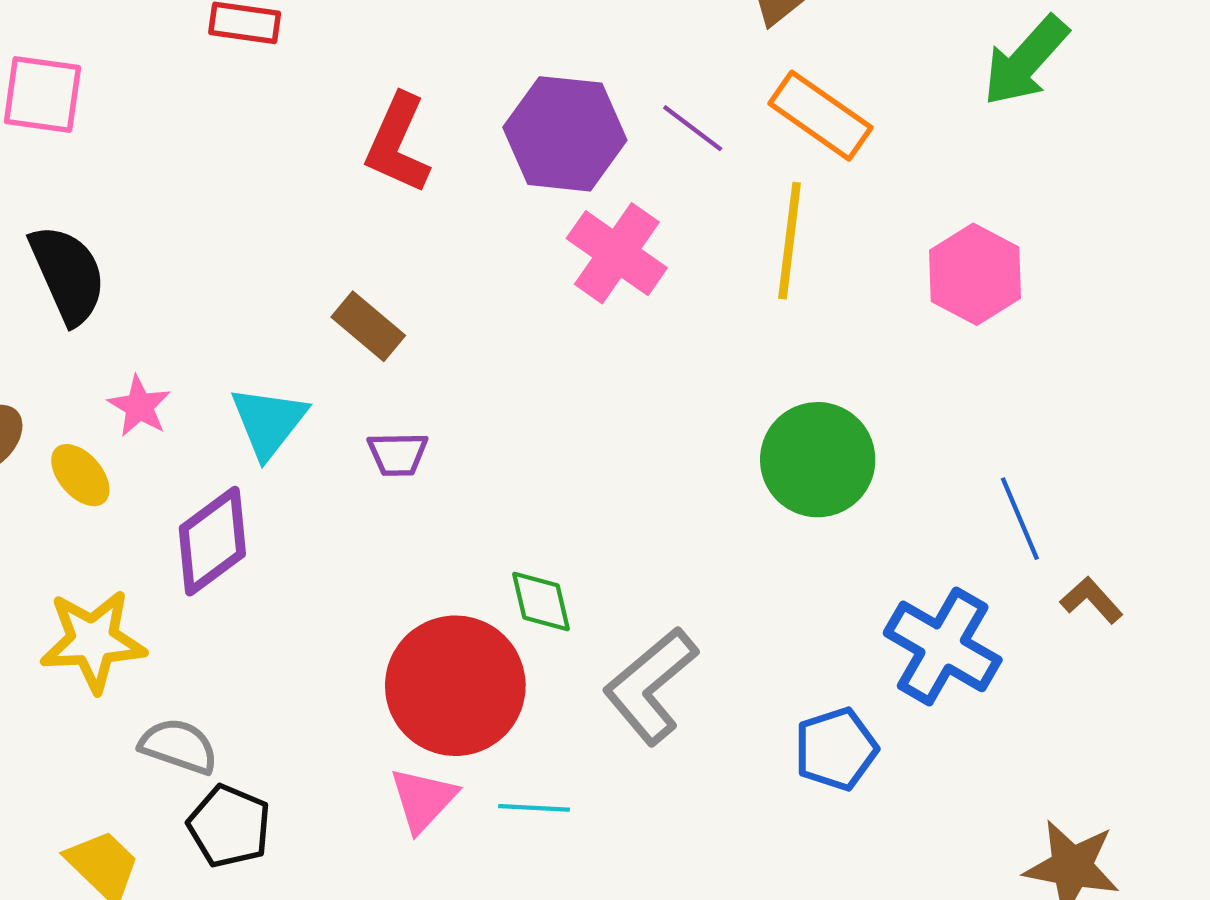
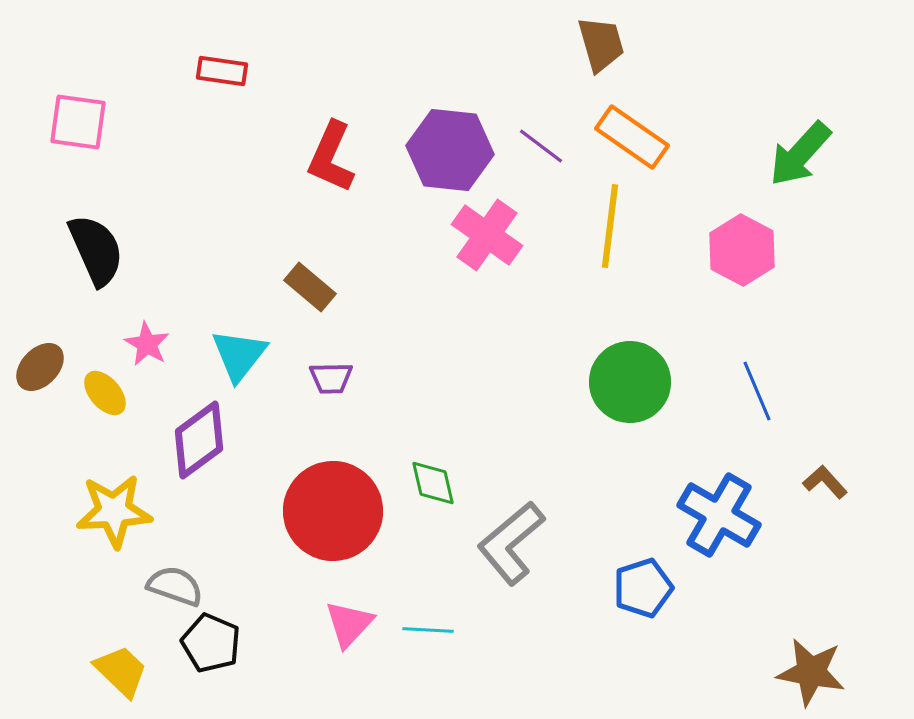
green arrow: (1026, 61) -> (800, 154), moved
blue line: (1020, 519) -> (757, 391), moved
red circle: (455, 686) -> (333, 511), moved

